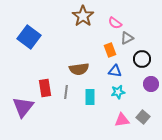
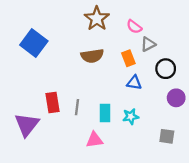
brown semicircle: (79, 69) -> (92, 56), moved
cyan star: (118, 92) -> (131, 116), moved
gray square: (143, 117) -> (167, 136), turned -32
pink triangle: (122, 120) -> (94, 140), moved

